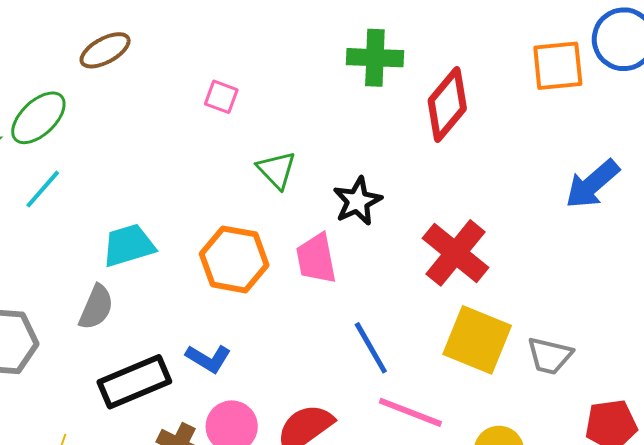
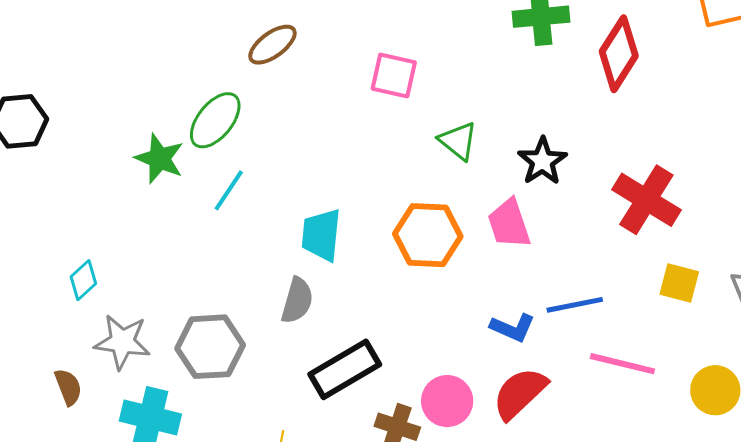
pink square: (221, 97) -> (394, 76), size x1.4
cyan trapezoid: (129, 245) -> (321, 235), turned -60
yellow square: (477, 340) -> (679, 283), size x0.6
blue line: (371, 348) -> (575, 305), turned -64
blue L-shape: (208, 359) -> (513, 328), moved

